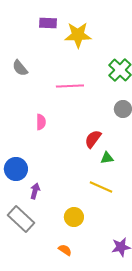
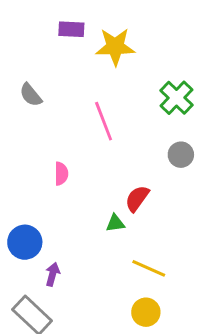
pink line: (70, 86) -> (104, 121), turned 72
green triangle: (107, 158) -> (115, 223), moved
yellow circle: (74, 217) -> (146, 312), moved

